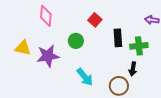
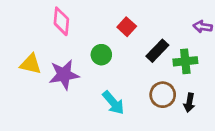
black rectangle: (118, 38) -> (157, 51), turned 48
black arrow: (133, 69) -> (189, 103), moved
brown circle: (119, 86) -> (163, 95), moved

